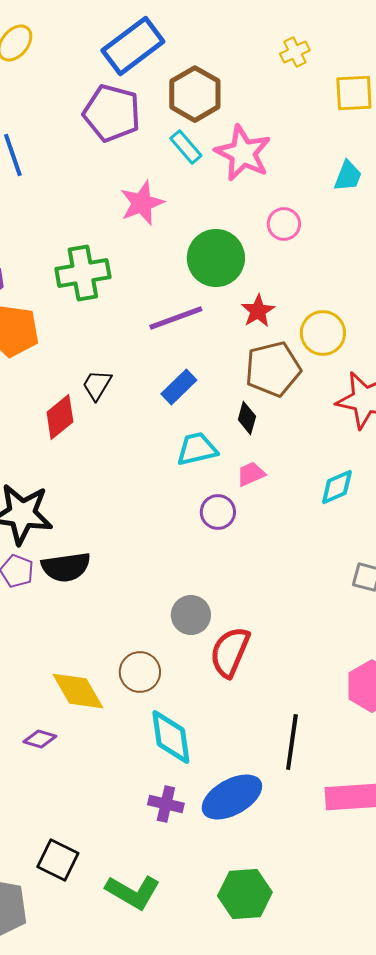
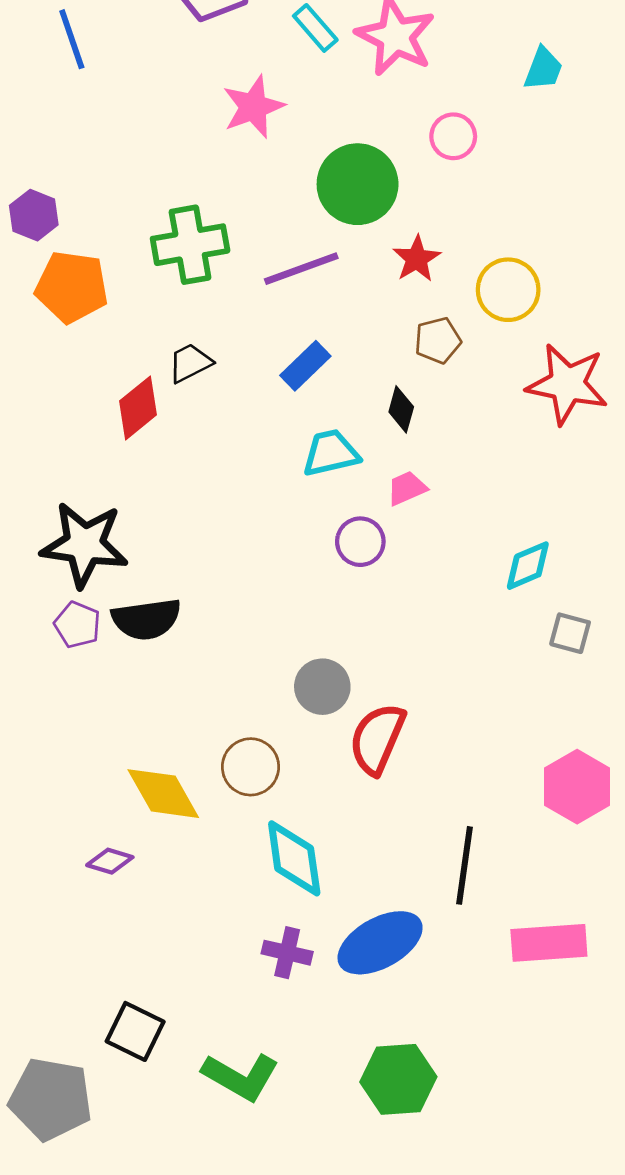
green cross: (83, 273) -> (190, 245), moved
brown pentagon: (273, 369) -> (438, 340), size x0.6
black trapezoid: (97, 385) -> (190, 363), turned 32
cyan diamond: (337, 487) -> (528, 566), moved

